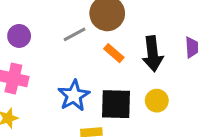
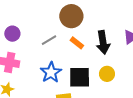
gray line: (75, 34) -> (49, 40), moved

